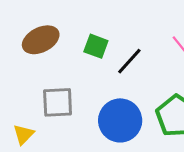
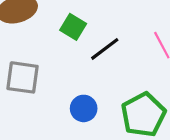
blue circle: (120, 120) -> (84, 108), size x0.6

